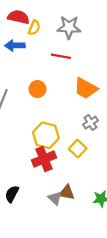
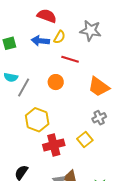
yellow semicircle: (34, 28) -> (59, 37), moved
red line: (61, 56) -> (70, 59), moved
yellow hexagon: (46, 135) -> (37, 120), moved

